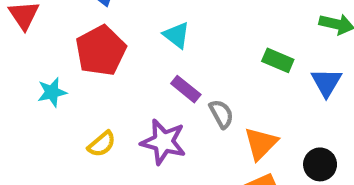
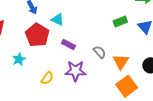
cyan triangle: (177, 35) -> (58, 20), moved
green rectangle: (278, 60) -> (120, 22), turned -32
purple rectangle: (186, 89) -> (69, 45), moved

